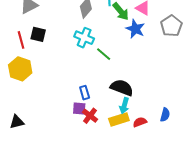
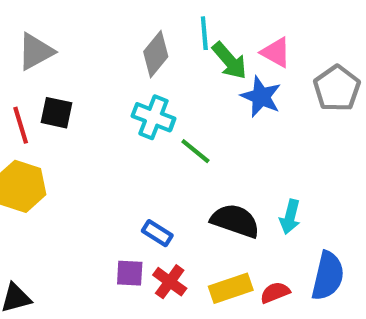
blue rectangle: (85, 93) -> (157, 233), turned -40
cyan arrow: (124, 106) -> (290, 217), moved
purple square: (79, 108) -> (130, 273), moved
blue semicircle: (165, 115) -> (328, 276), size x1.6

